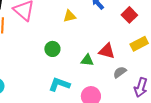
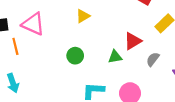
red triangle: (107, 51) -> (133, 41), turned -30

